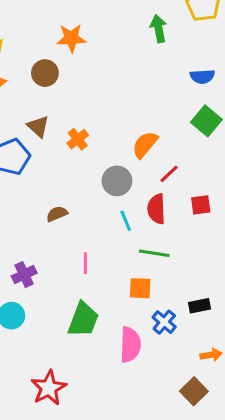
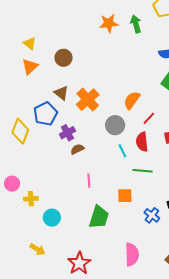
orange star: (71, 38) -> (109, 23), moved
orange cross: (78, 139) -> (88, 100), size x1.6
pink line: (85, 263) -> (89, 181), moved
purple cross: (24, 275) -> (67, 133), moved
orange square: (140, 288) -> (125, 196), moved
pink semicircle: (130, 345) -> (132, 254), moved

